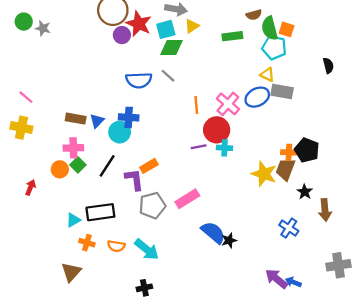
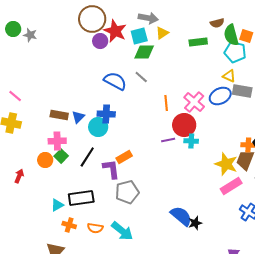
blue semicircle: (139, 80) -> (115, 81), turned -150
pink rectangle: (187, 199) -> (231, 186), moved

